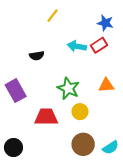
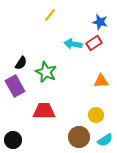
black semicircle: (37, 56) -> (21, 63), moved, turned -48
green star: (68, 88) -> (46, 72), moved
yellow circle: (80, 112) -> (96, 115), moved

